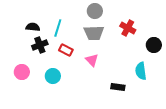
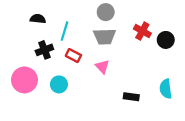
black semicircle: (33, 27) -> (38, 19), moved
black circle: (154, 45) -> (166, 40), moved
cyan semicircle: (141, 71) -> (166, 89), moved
pink circle: (22, 72) -> (24, 80), size x1.5

